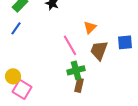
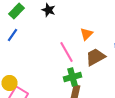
brown trapezoid: (99, 50) -> (96, 57), turned 40

